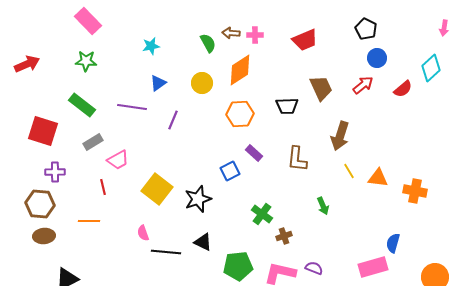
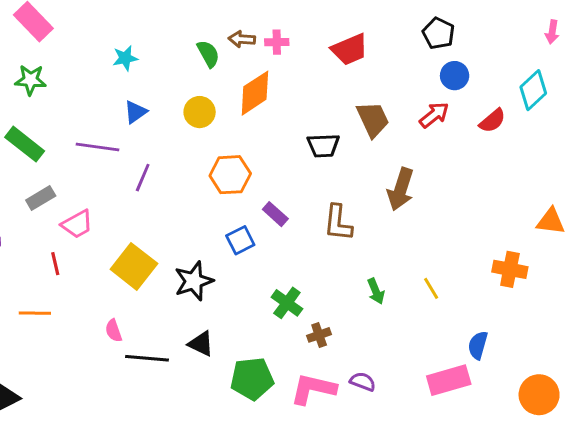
orange hexagon: (240, 114) -> (230, 175), moved
purple line: (173, 120) -> (143, 178), moved
yellow line: (349, 171) -> (431, 288), moved
orange triangle: (378, 178) -> (551, 221), moved

